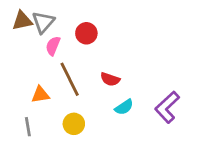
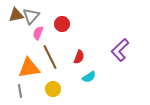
red semicircle: (110, 79) -> (79, 57), turned -88
orange triangle: (40, 95) -> (29, 68), size x1.6
purple L-shape: (167, 107) -> (120, 50), moved

